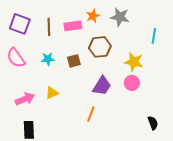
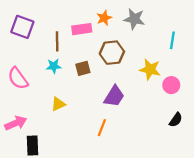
brown line: (49, 27) -> (57, 41), moved
pink semicircle: (16, 58) -> (18, 78), moved
pink circle: (132, 83) -> (171, 85), moved
pink arrow: (25, 99) -> (16, 123), moved
black semicircle: (153, 123) -> (176, 120), moved, turned 56

